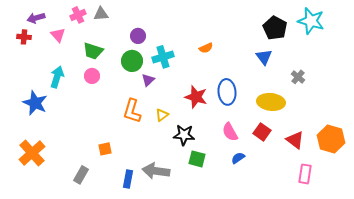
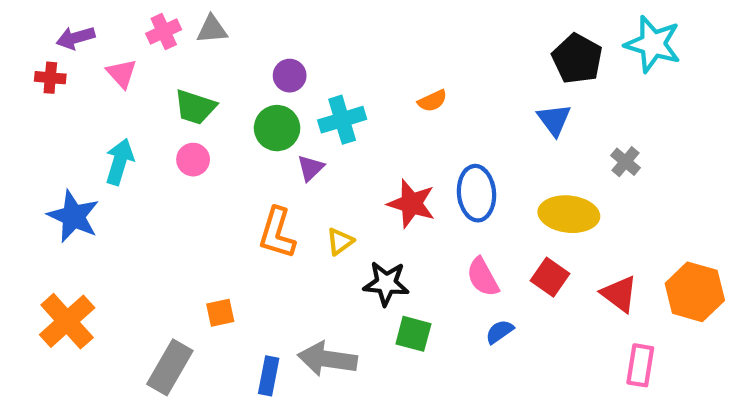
gray rectangle: (81, 175) -> (170, 367), size x1.4

